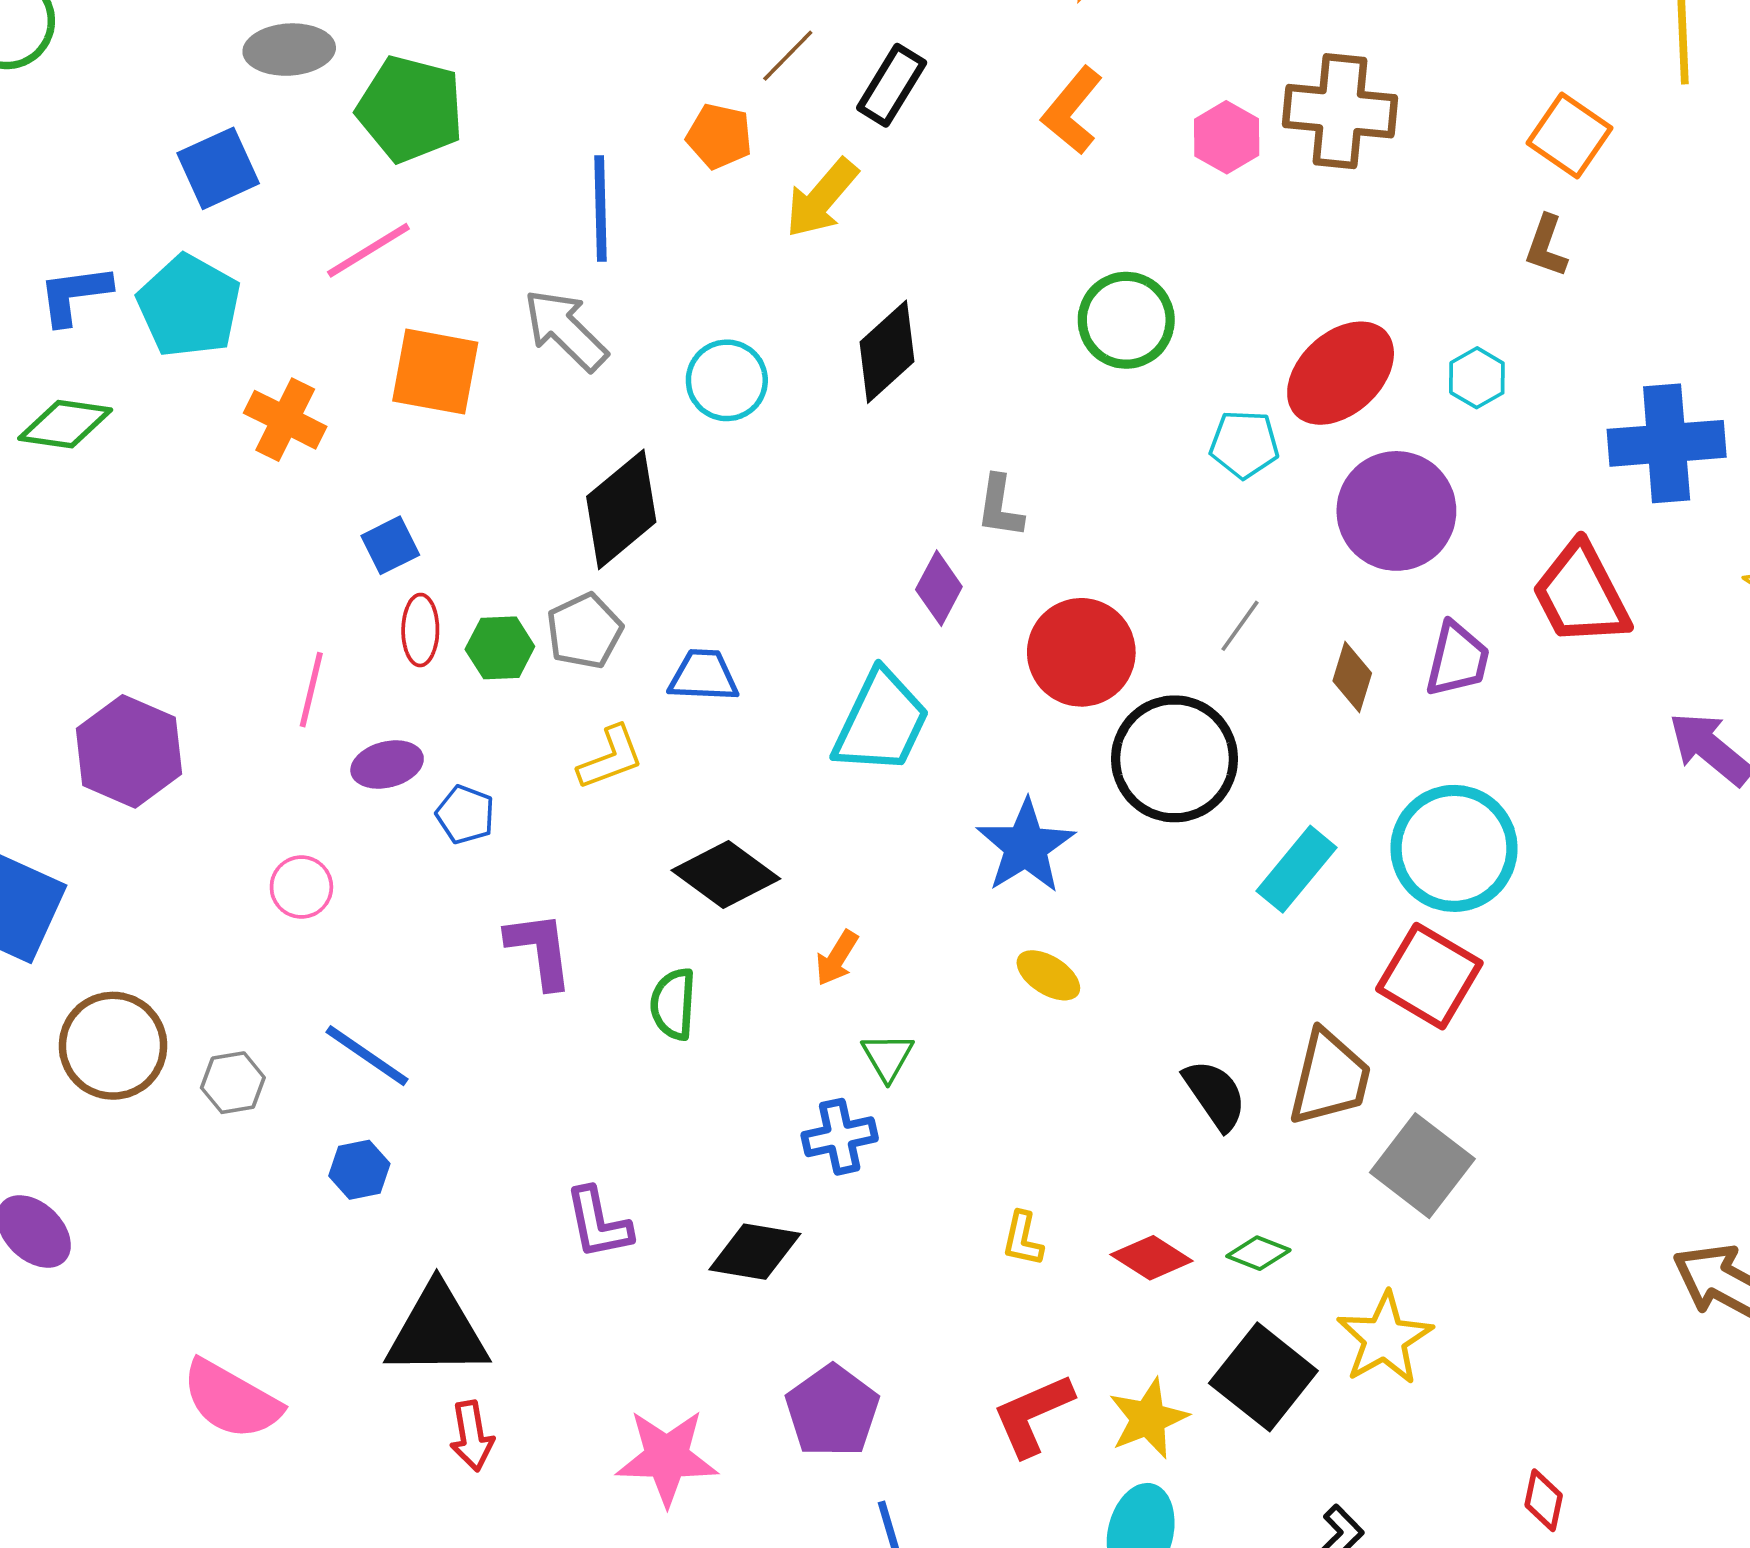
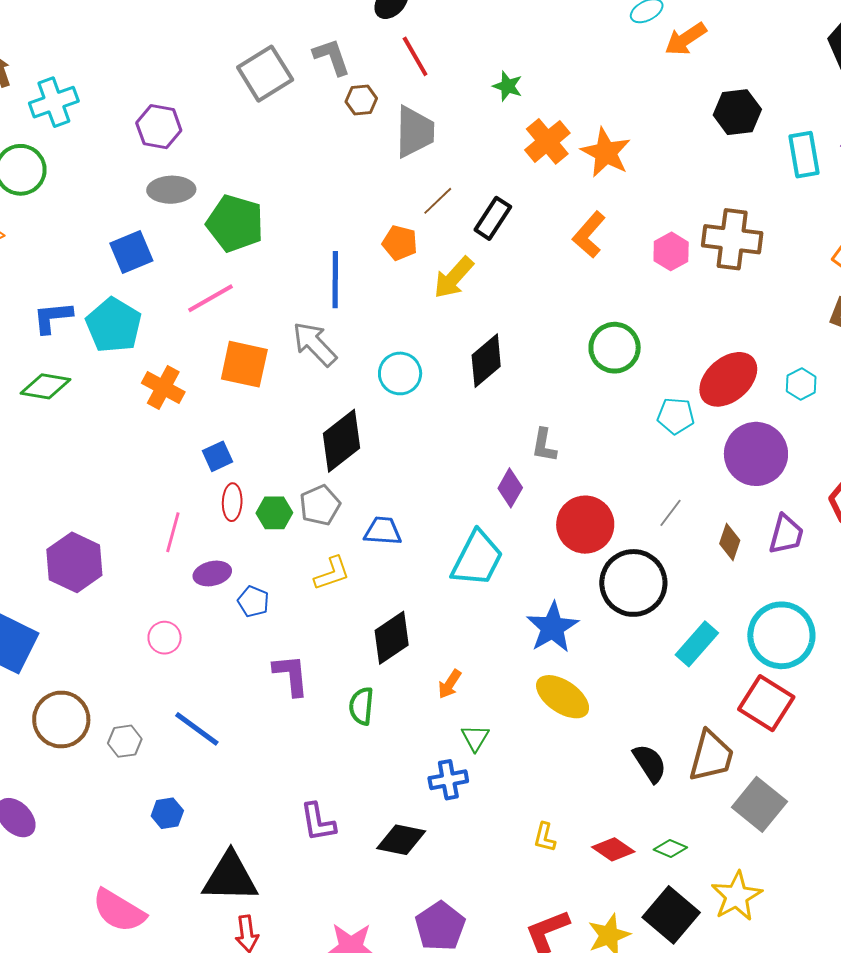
black diamond: (726, 875) -> (392, 638), turned -72
yellow ellipse: (1048, 975) -> (563, 697), size x1.6
blue hexagon: (359, 1170) -> (167, 813), moved

